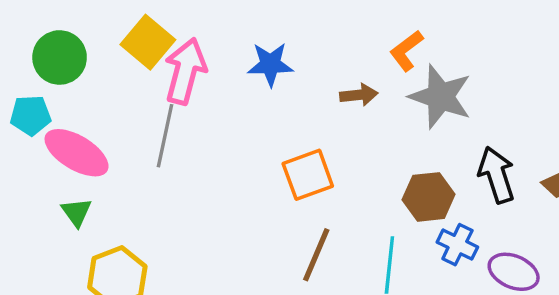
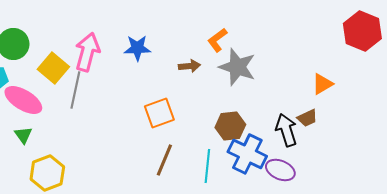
yellow square: (148, 42) -> (53, 68), moved
black arrow: (497, 175) -> (286, 130), moved
blue cross: (457, 245) -> (247, 154), size x1.6

